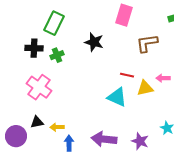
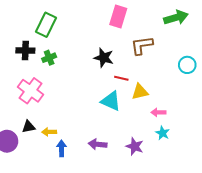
black star: (94, 42) -> (104, 58), moved
pink arrow: (163, 78) -> (158, 112), moved
purple arrow: (104, 139) -> (98, 144), size x0.7

